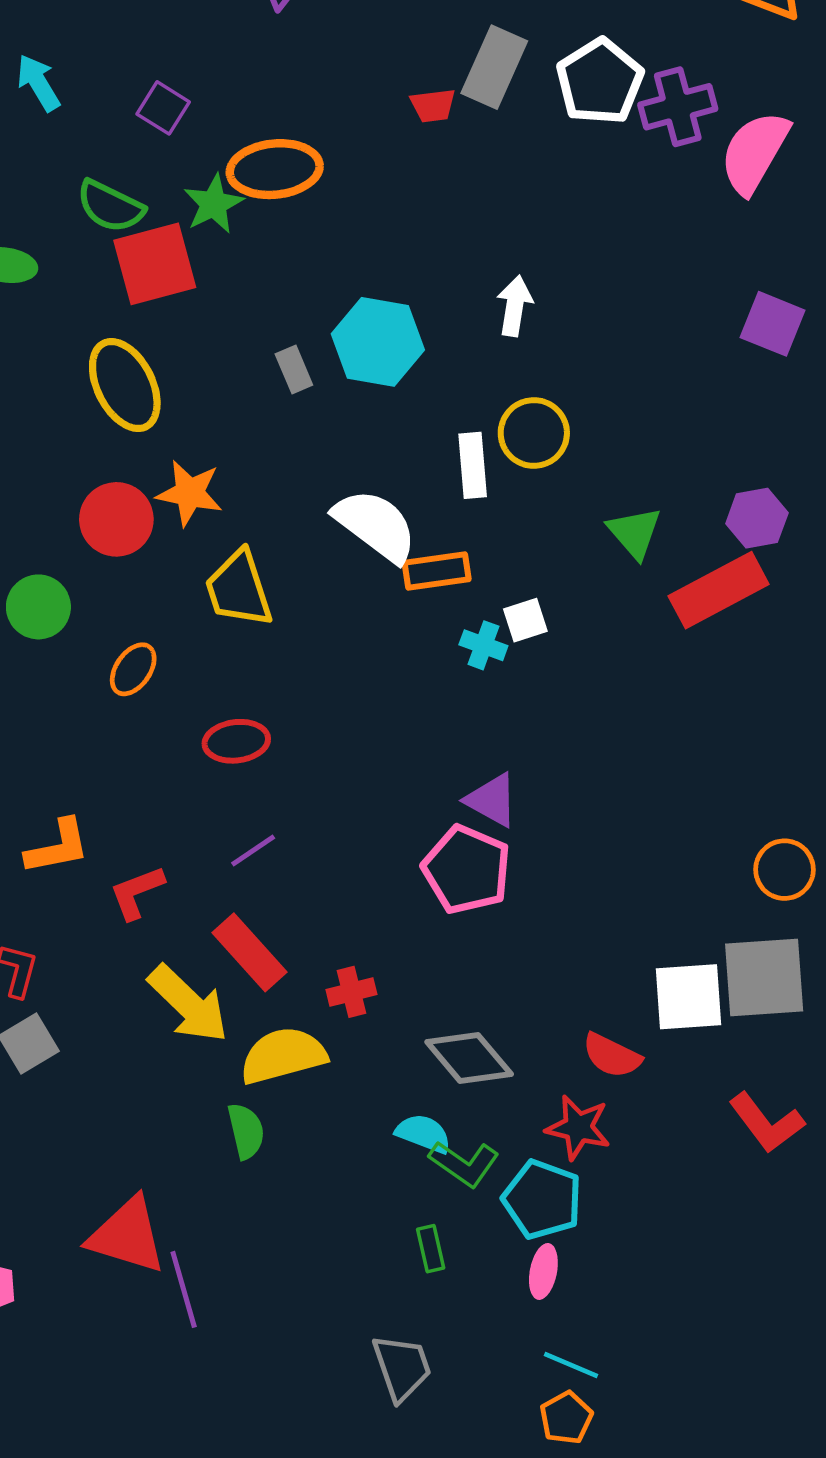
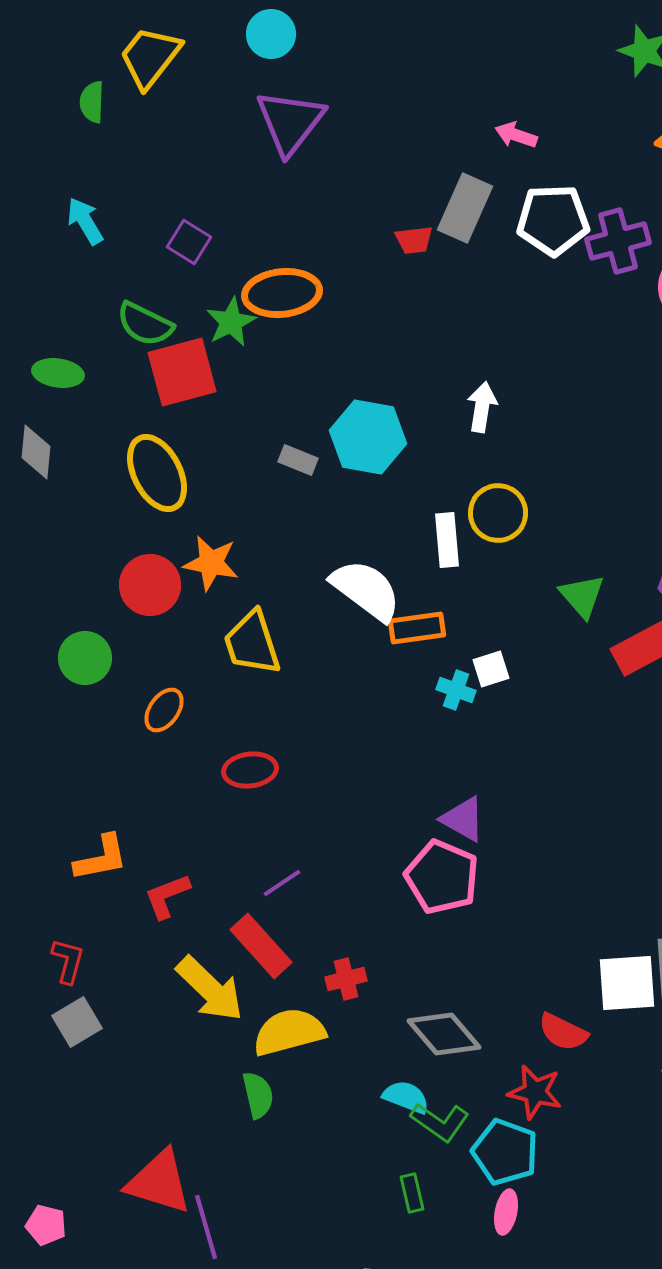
white pentagon: (600, 82) -> (553, 220), turned 30
gray rectangle: (294, 369) -> (298, 460), turned -45
purple line: (253, 850) -> (282, 883), moved

